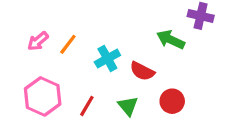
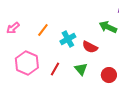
pink arrow: (38, 41) -> (13, 28), moved
red circle: (172, 101) -> (109, 75), moved

